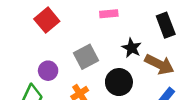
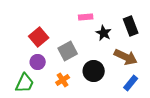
red square: (47, 20) -> (39, 37), moved
black star: (132, 48) -> (104, 33), moved

